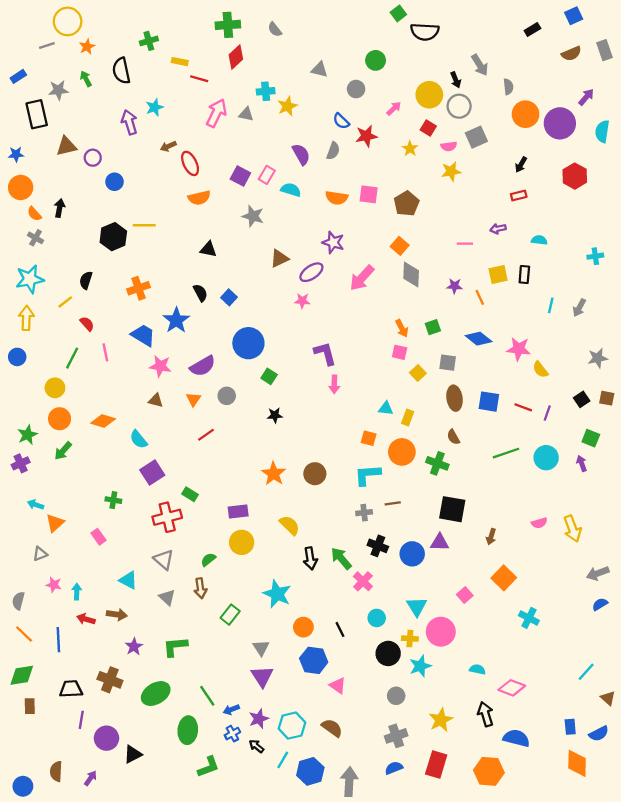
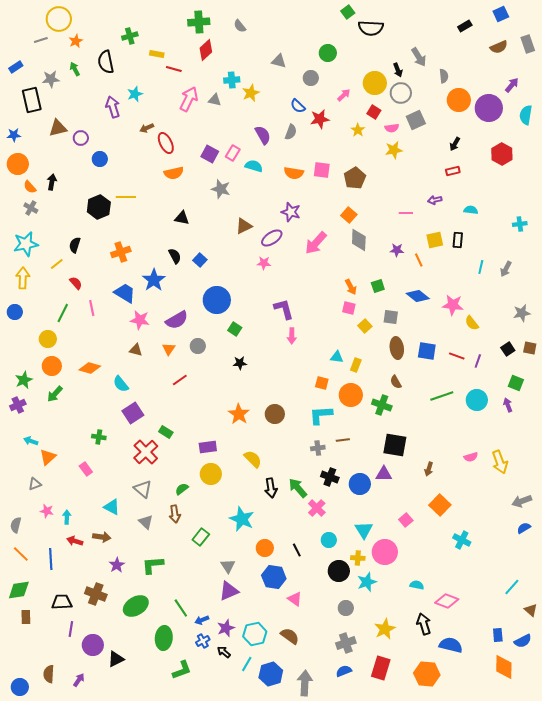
red cross: (167, 517) -> (146, 452), turned -30
purple triangle: (262, 676) -> (229, 591), turned 40

